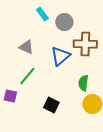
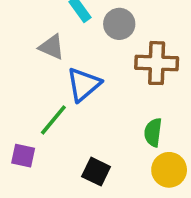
gray triangle: (26, 47) -> (52, 47), moved
blue triangle: (60, 56) -> (84, 84), moved

